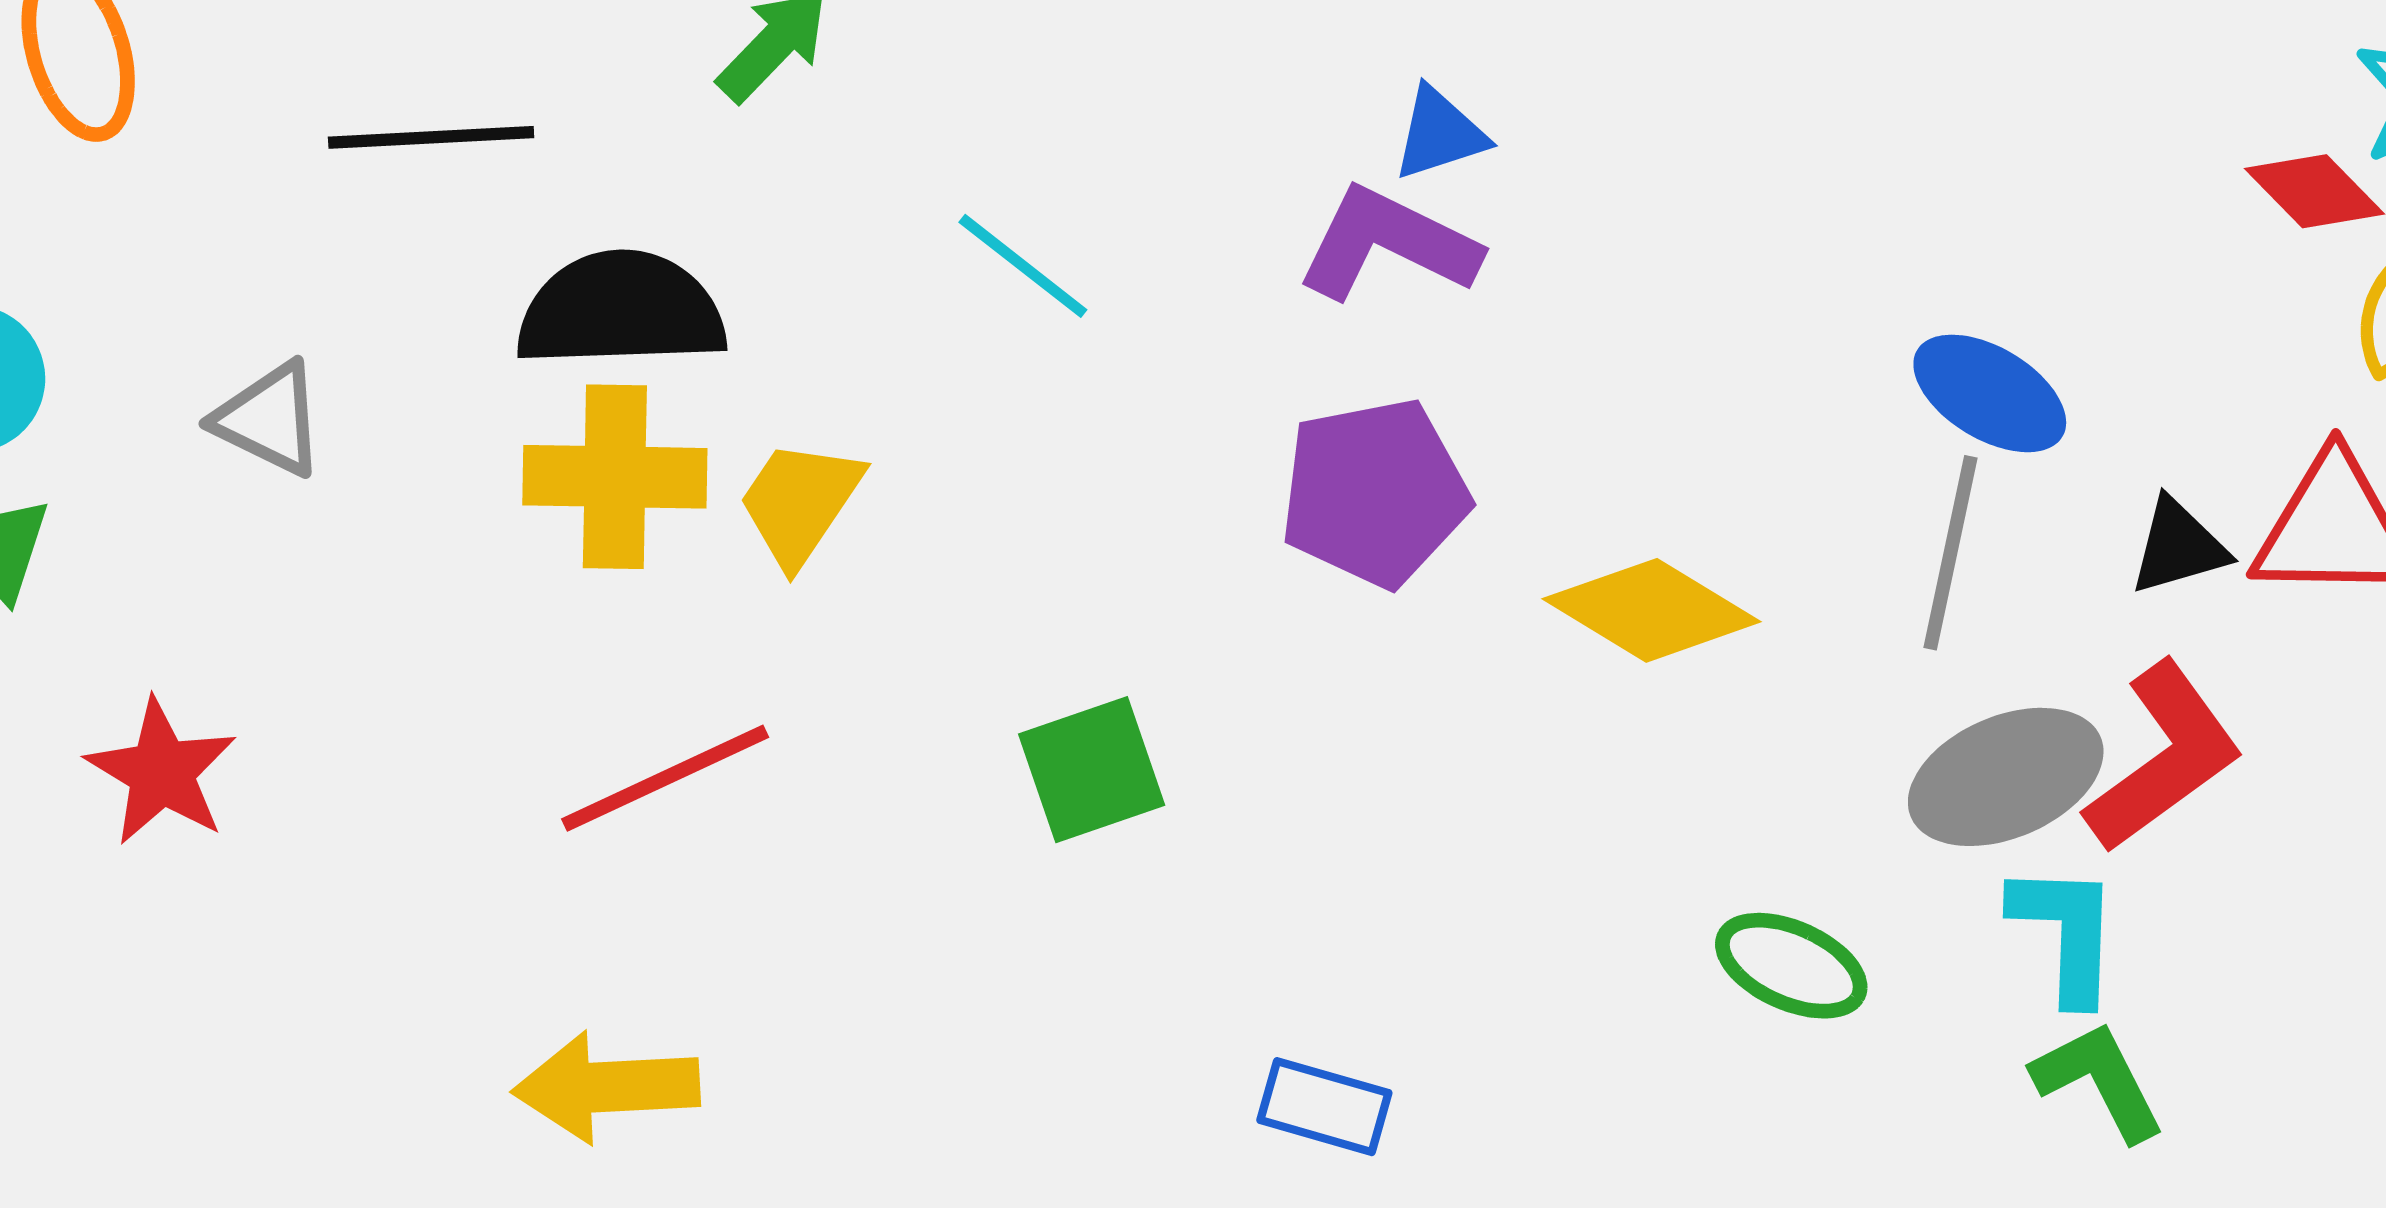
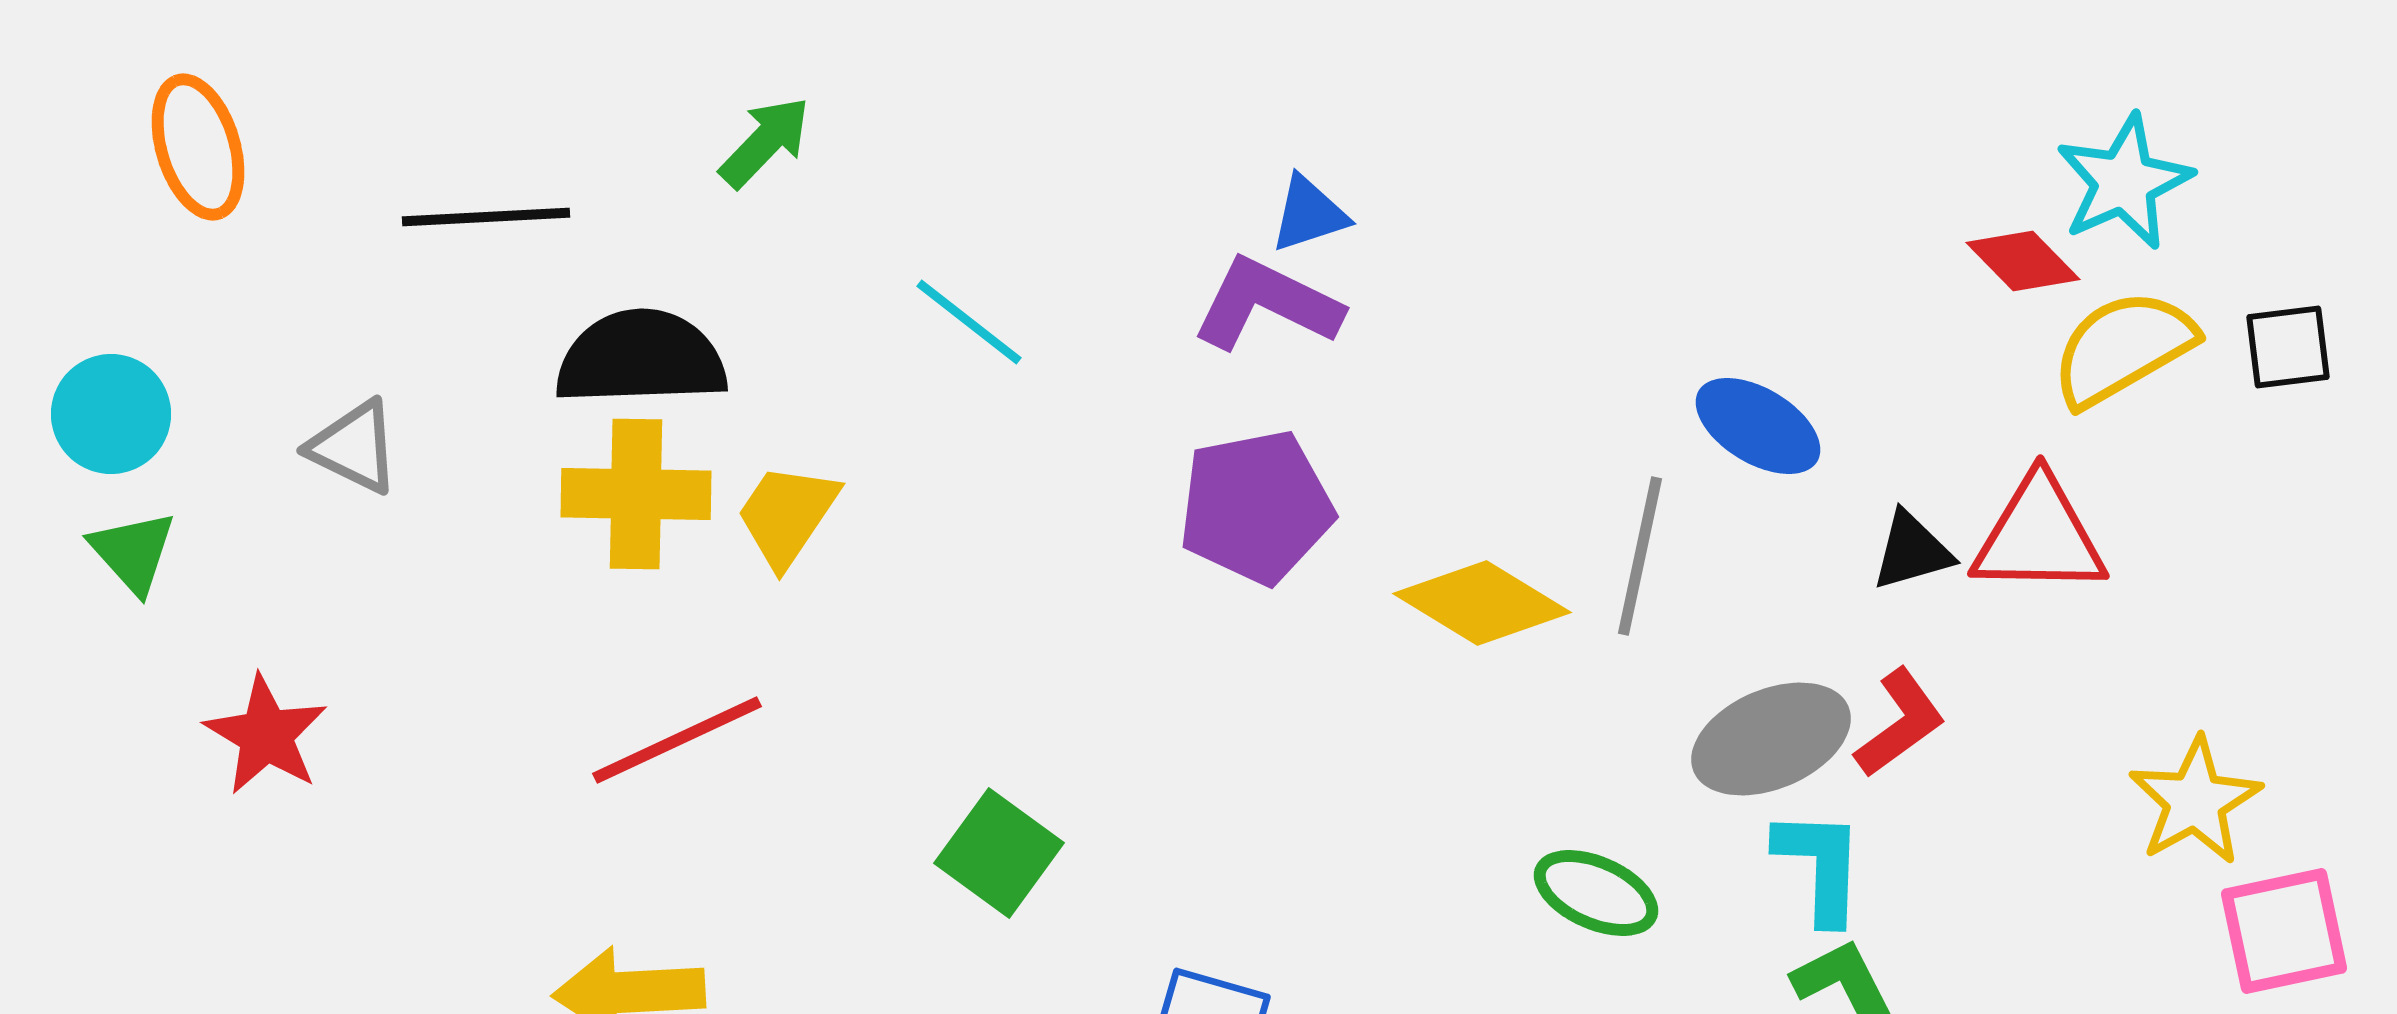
gray line: (1951, 553) -> (1640, 556), moved
red L-shape: (2164, 757) -> (1900, 723), size x0.7
green square: (1092, 770) -> (999, 853), moved, turned -35

